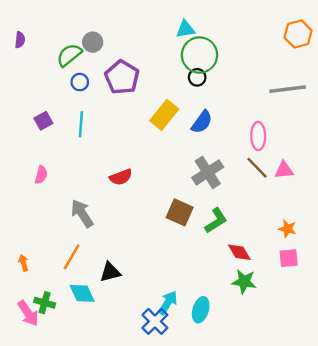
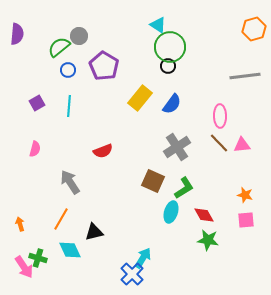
cyan triangle: (185, 29) -> (158, 25), turned 42
purple semicircle: (20, 40) -> (17, 34), size x1.5
cyan ellipse: (201, 310) -> (171, 212), moved

